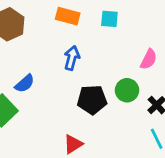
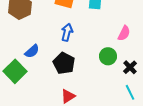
black pentagon: (92, 100) -> (64, 63), moved, turned 30

